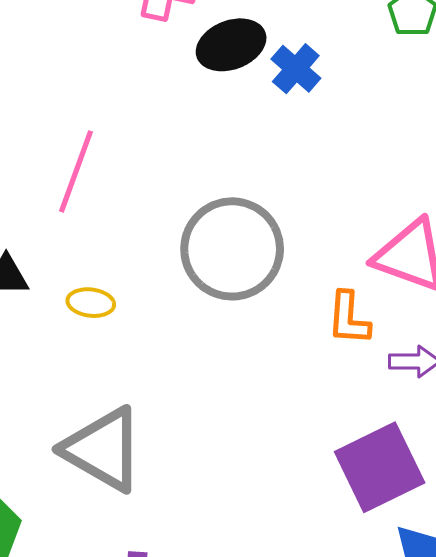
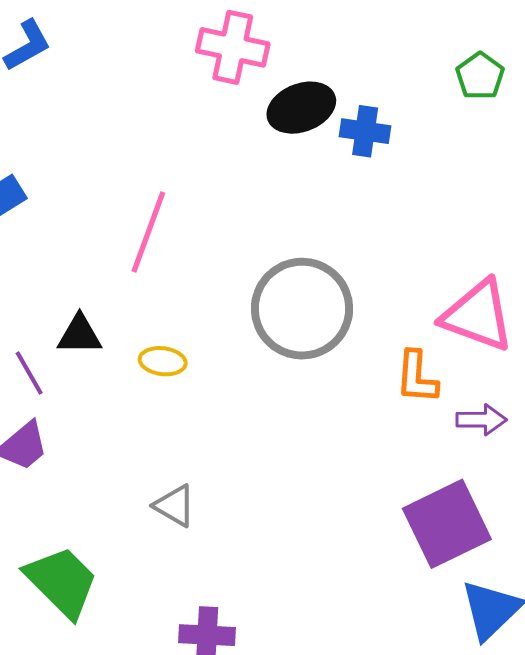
blue cross: (296, 69) -> (365, 131), turned -33
gray triangle: (103, 449) -> (175, 506), size x0.5

